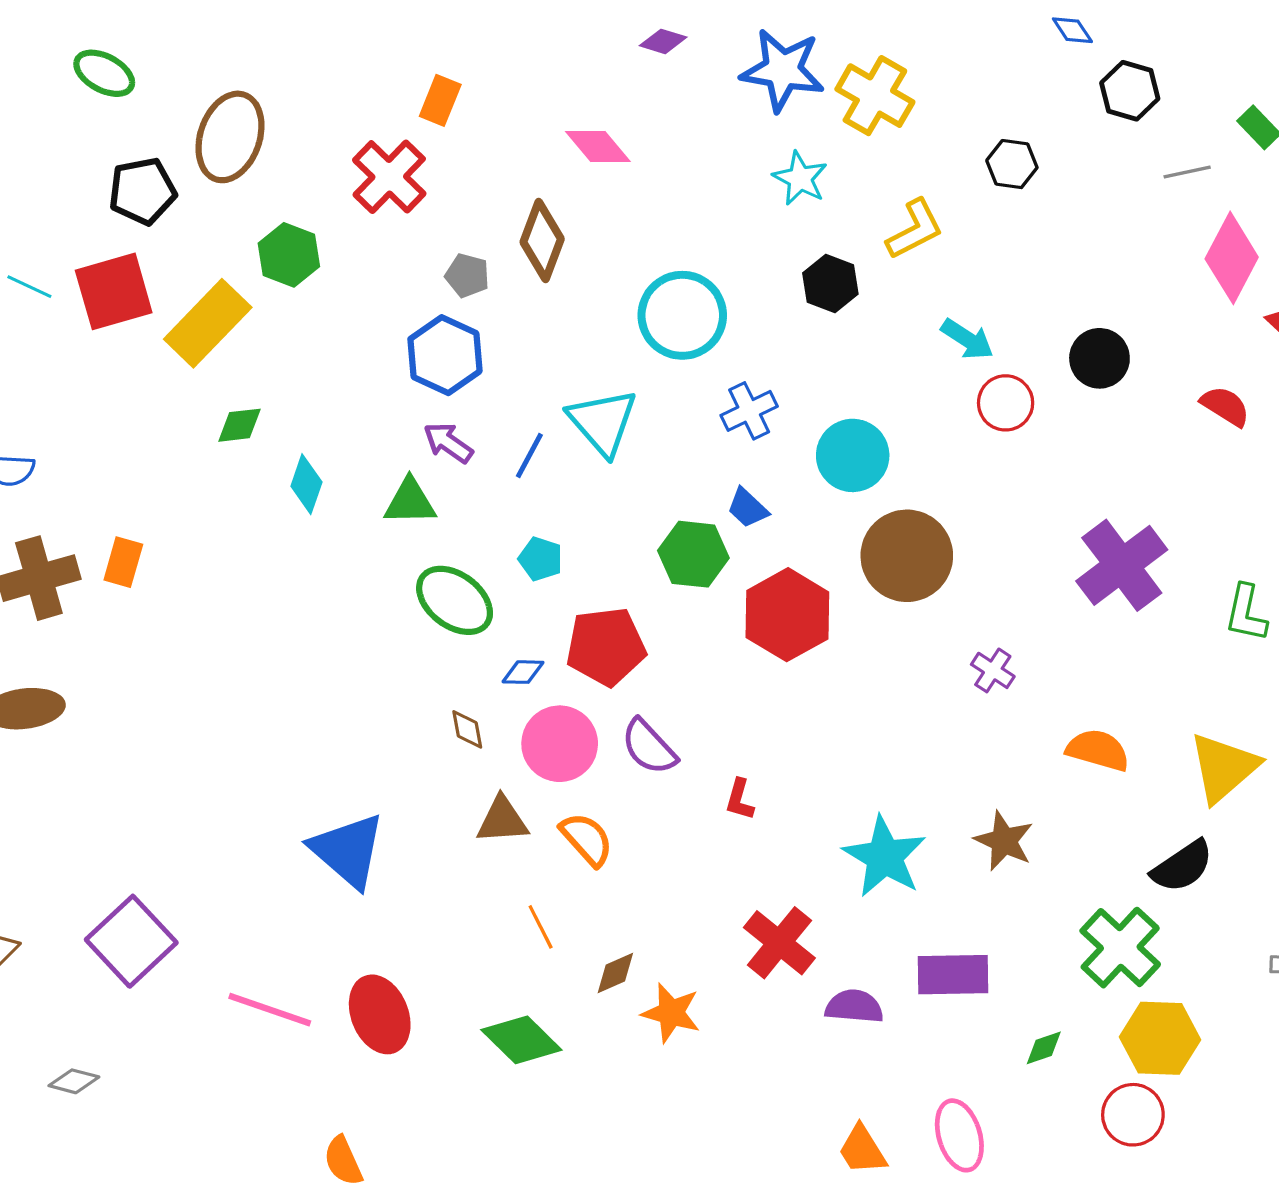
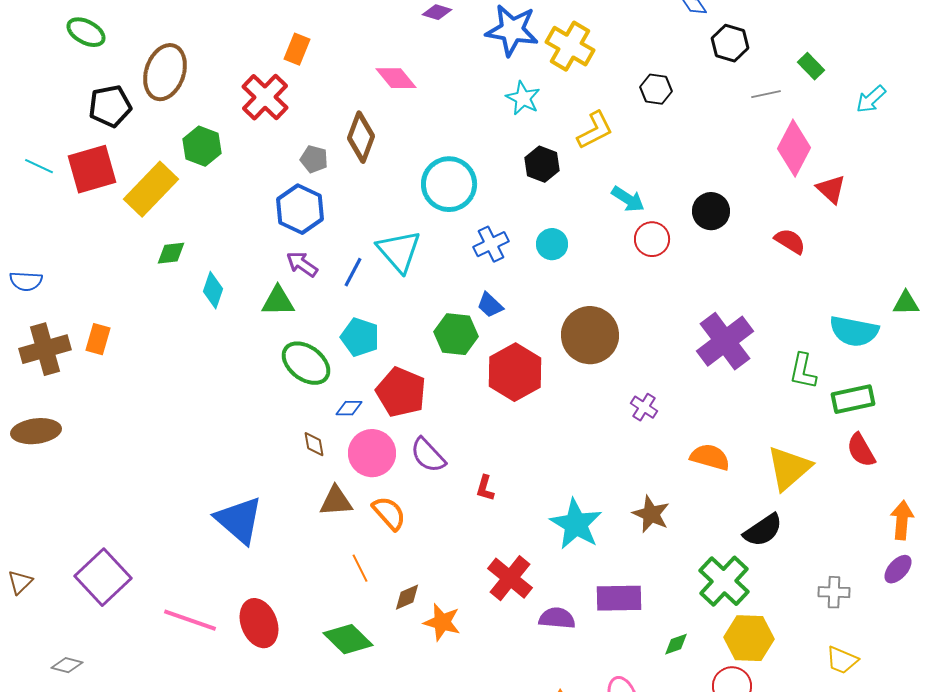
cyan circle: (853, 455) -> (552, 244), moved, size x0.7
cyan pentagon: (541, 559) -> (360, 337), size x1.4
red pentagon: (606, 647) -> (401, 392), turned 30

